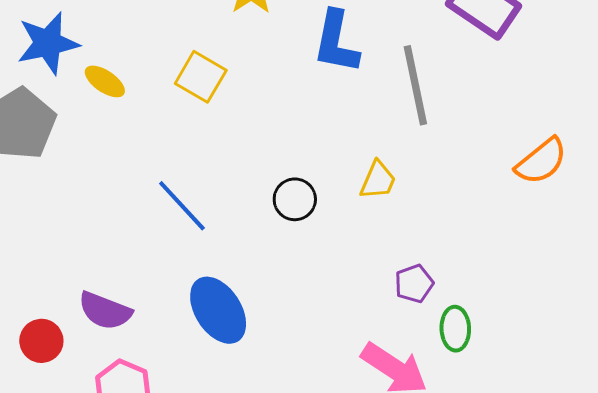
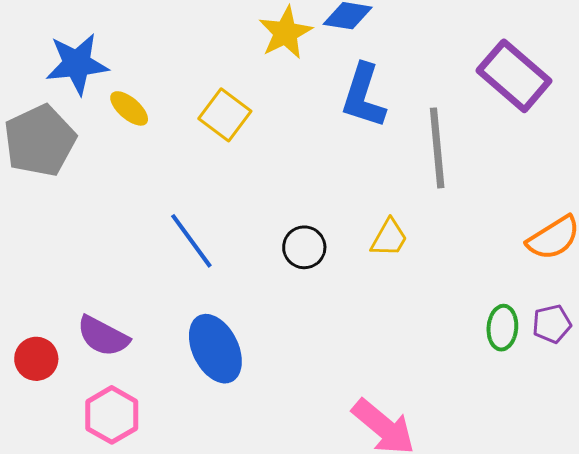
purple pentagon: (414, 284) -> (552, 324), moved
green ellipse: (455, 329) -> (502, 328), moved

